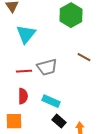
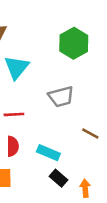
brown line: (84, 57) -> (90, 134), moved
gray trapezoid: (47, 67) -> (61, 97), moved

